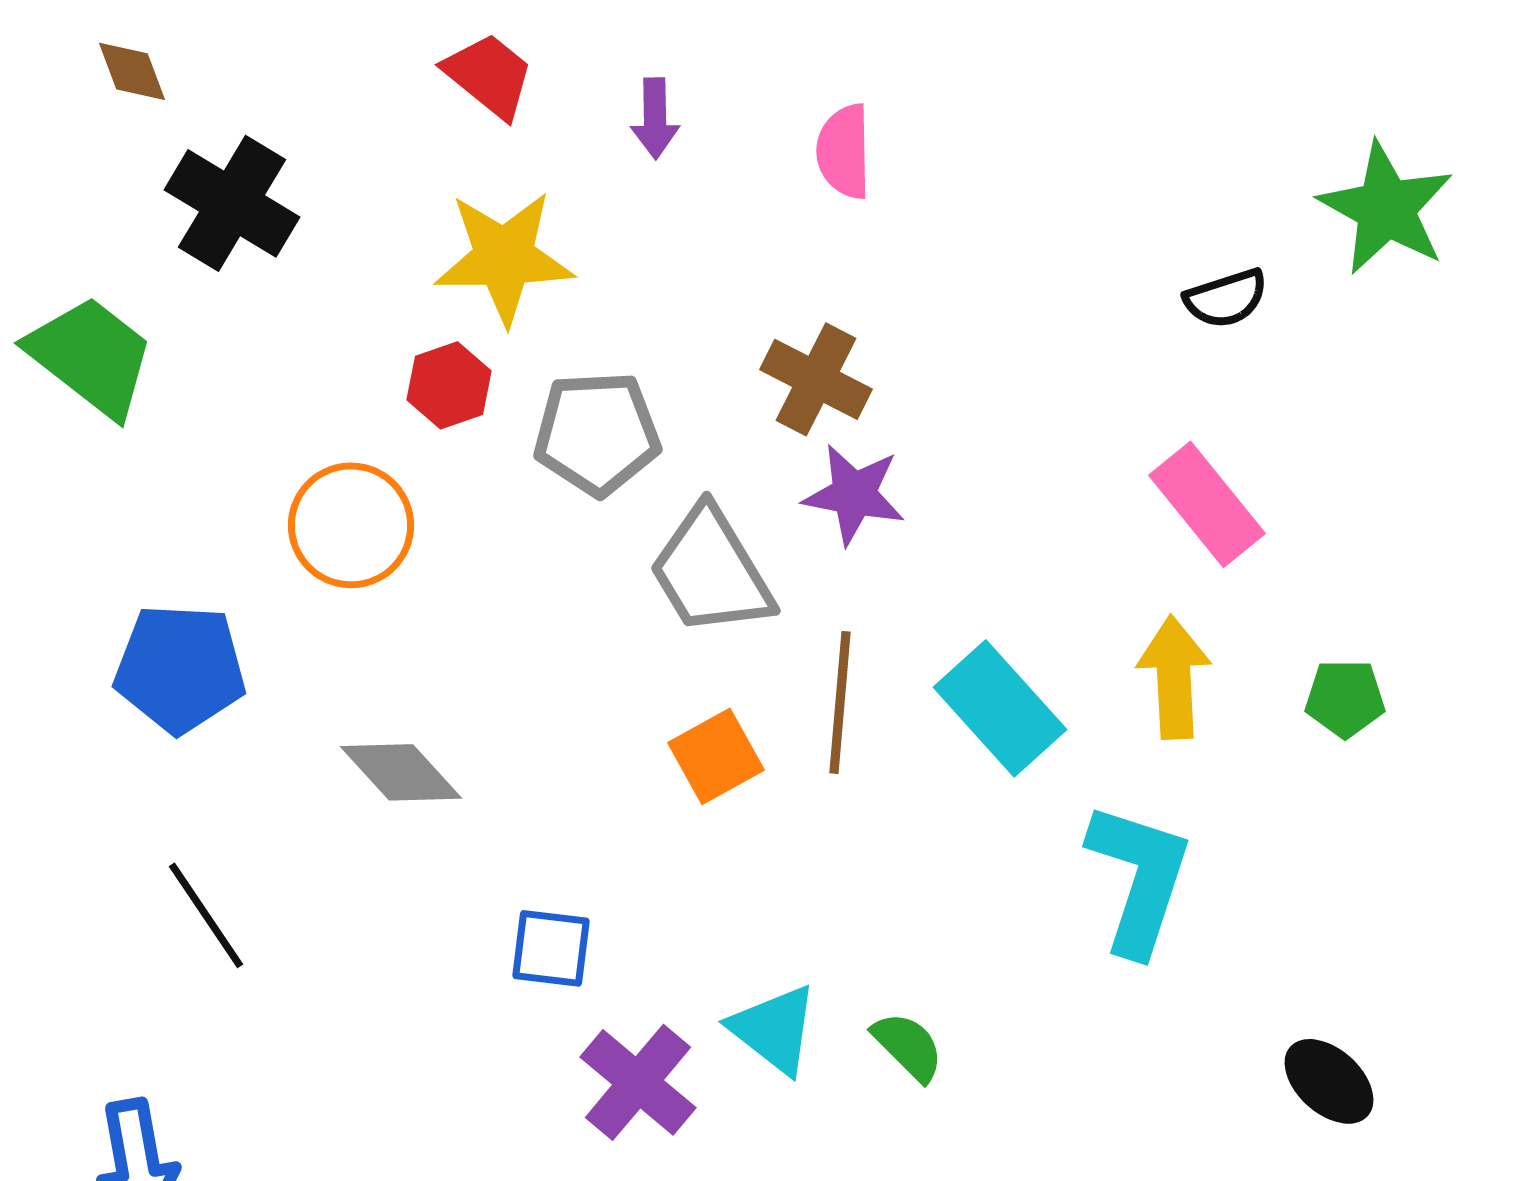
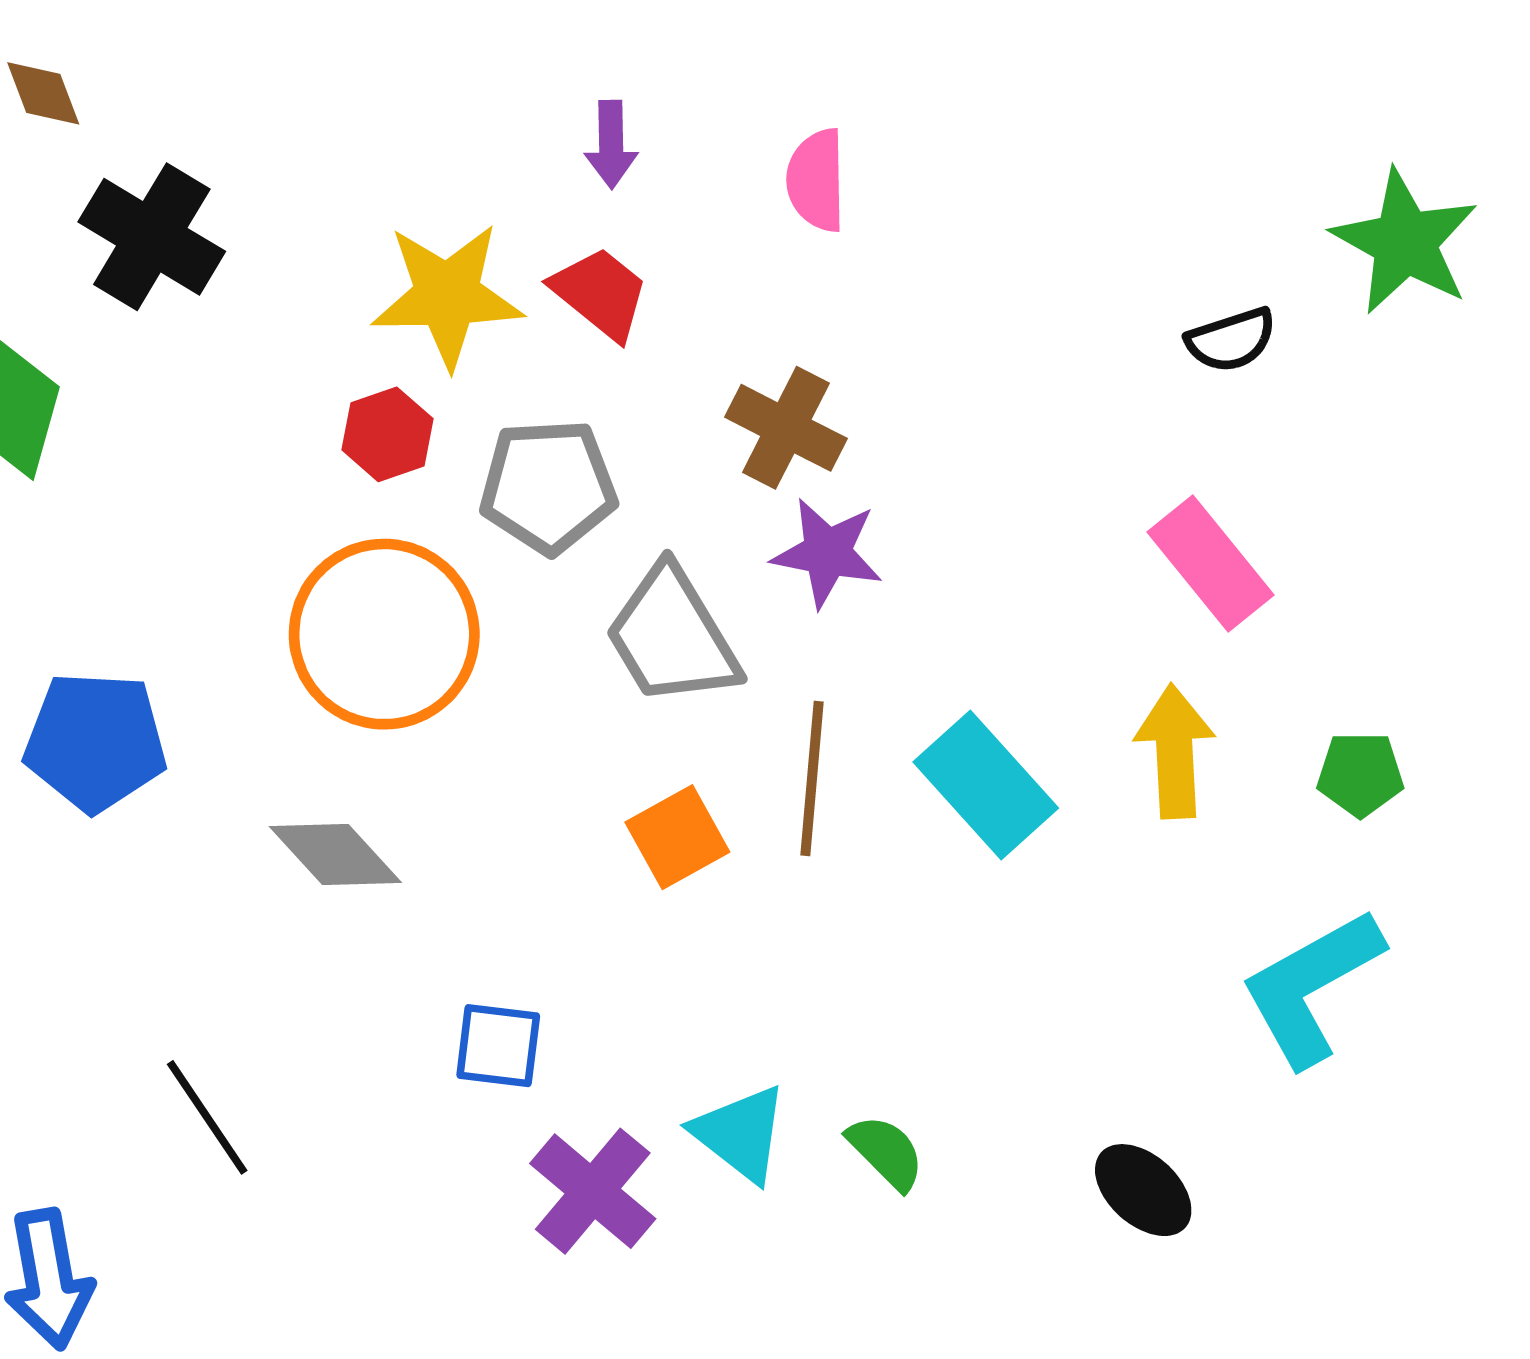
red trapezoid: (489, 75) -> (600, 293), moved
orange circle: (351, 525) -> (384, 634), moved, size x1.4
cyan L-shape: (1139, 878) -> (1311, 987), moved, turned -137
black line: (206, 915) -> (207, 1117), moved
black ellipse: (1329, 1081) -> (1143, 1190), moved

